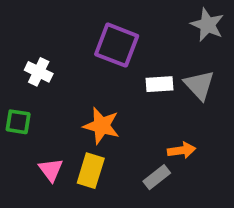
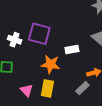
purple square: (117, 45) -> (39, 34), moved
white rectangle: (160, 84) -> (72, 49), moved

